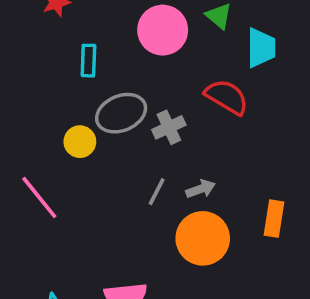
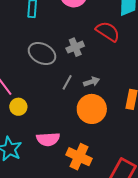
gray ellipse: (121, 113) -> (42, 54), moved, turned 48
yellow circle: (80, 142) -> (18, 107), moved

